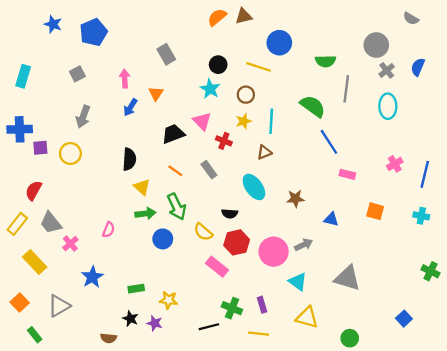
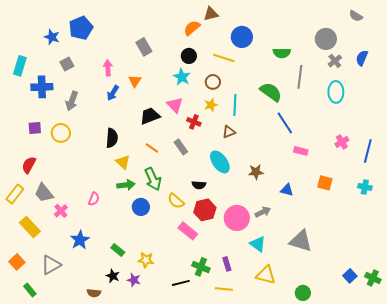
orange semicircle: (217, 17) -> (192, 28), moved
blue star: (53, 24) -> (52, 37), moved
blue cross: (20, 129) -> (42, 87), moved
green cross: (431, 271) -> (373, 278), moved
green rectangle: (136, 289) -> (118, 250), turned 48

